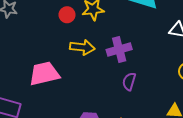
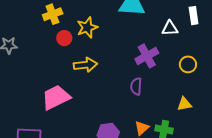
purple cross: (119, 50) -> (147, 56), moved

